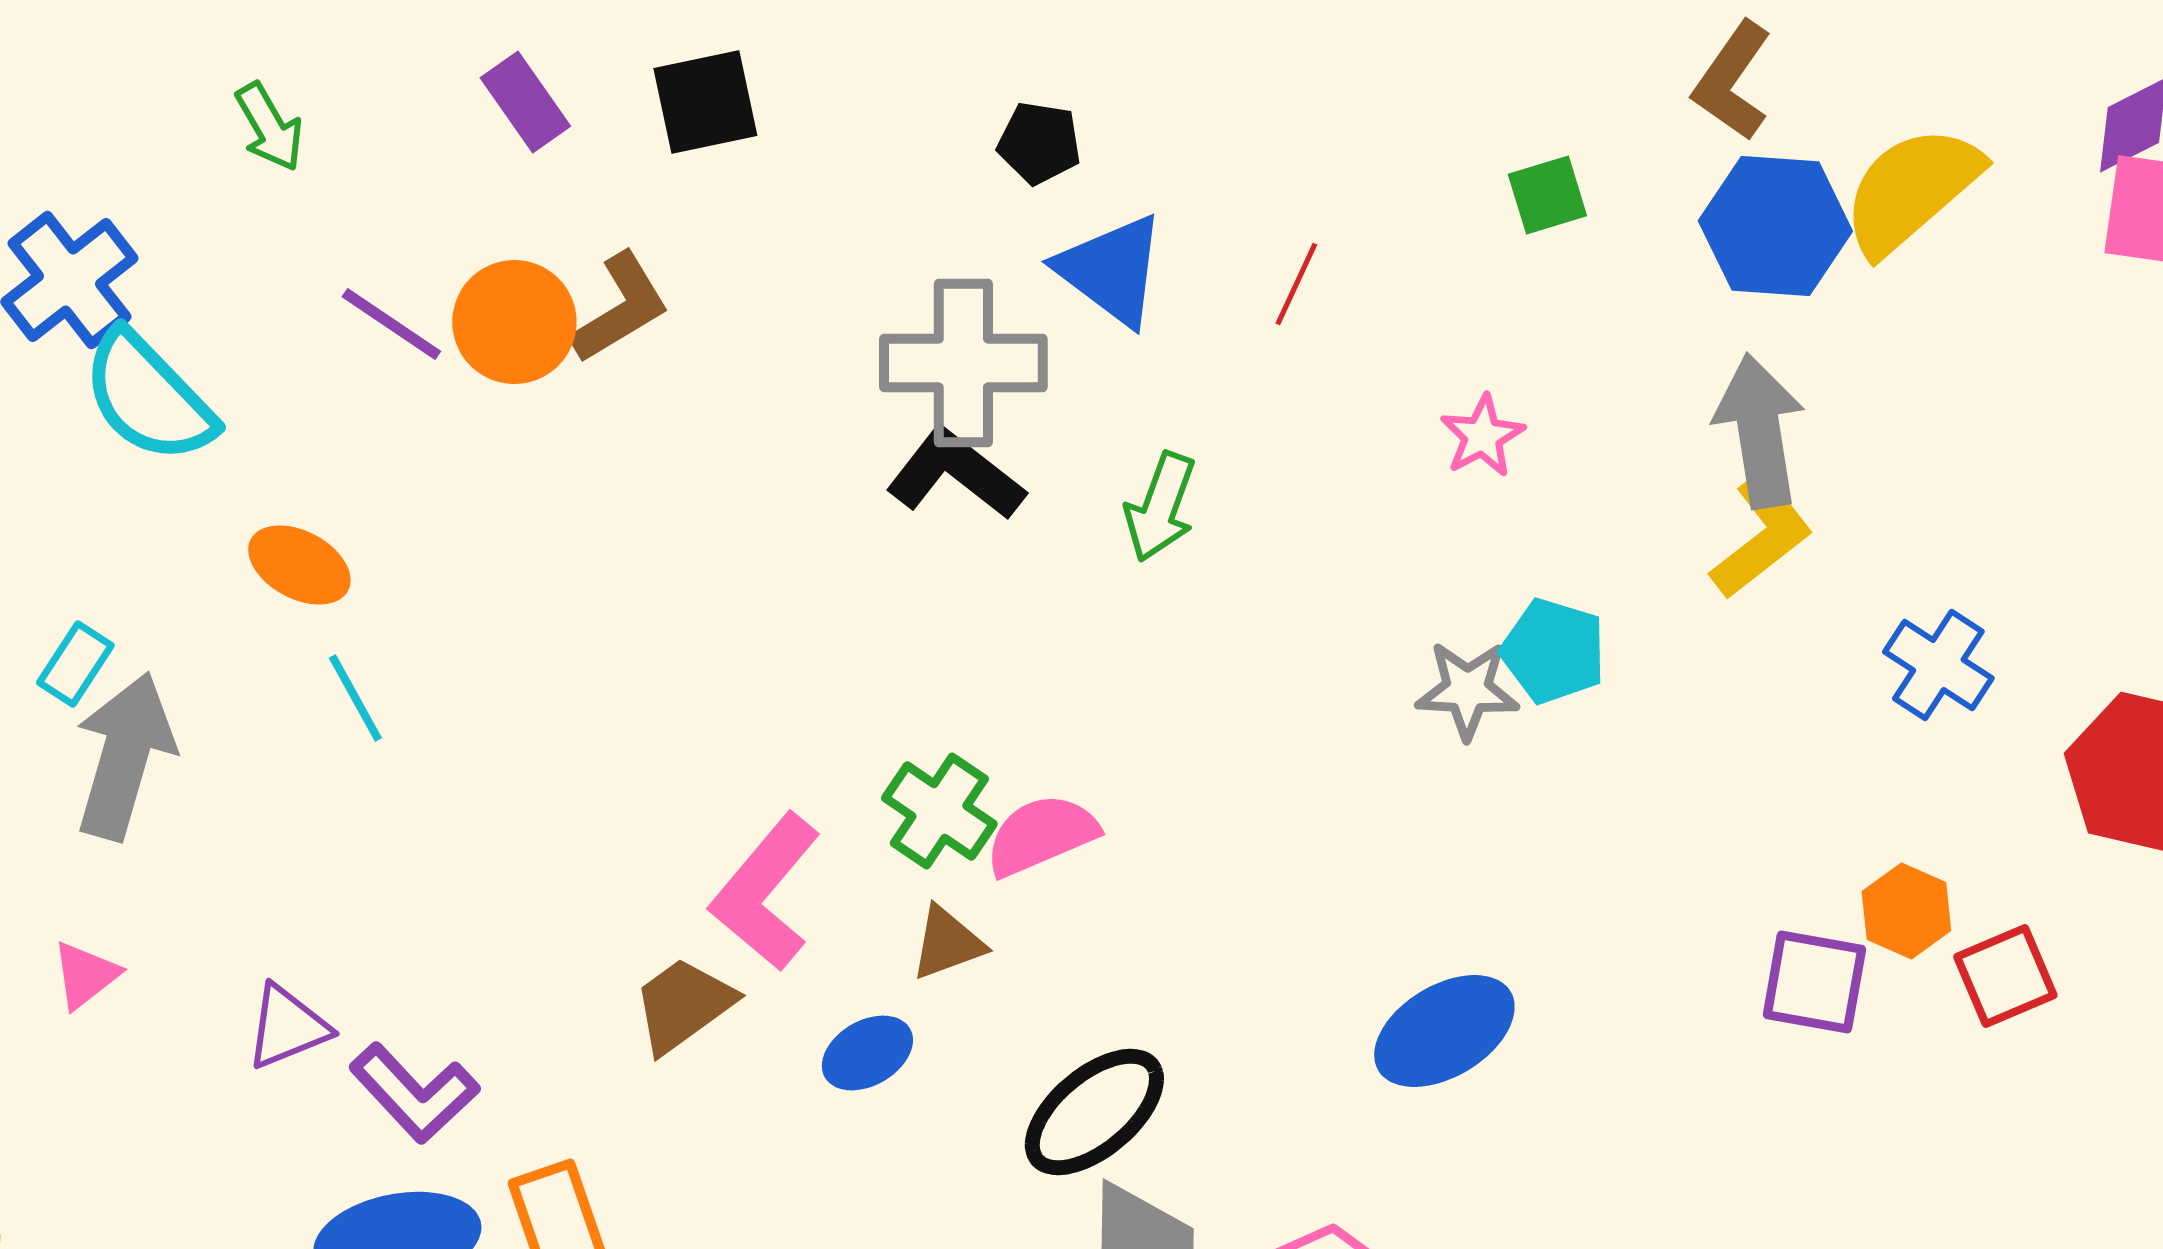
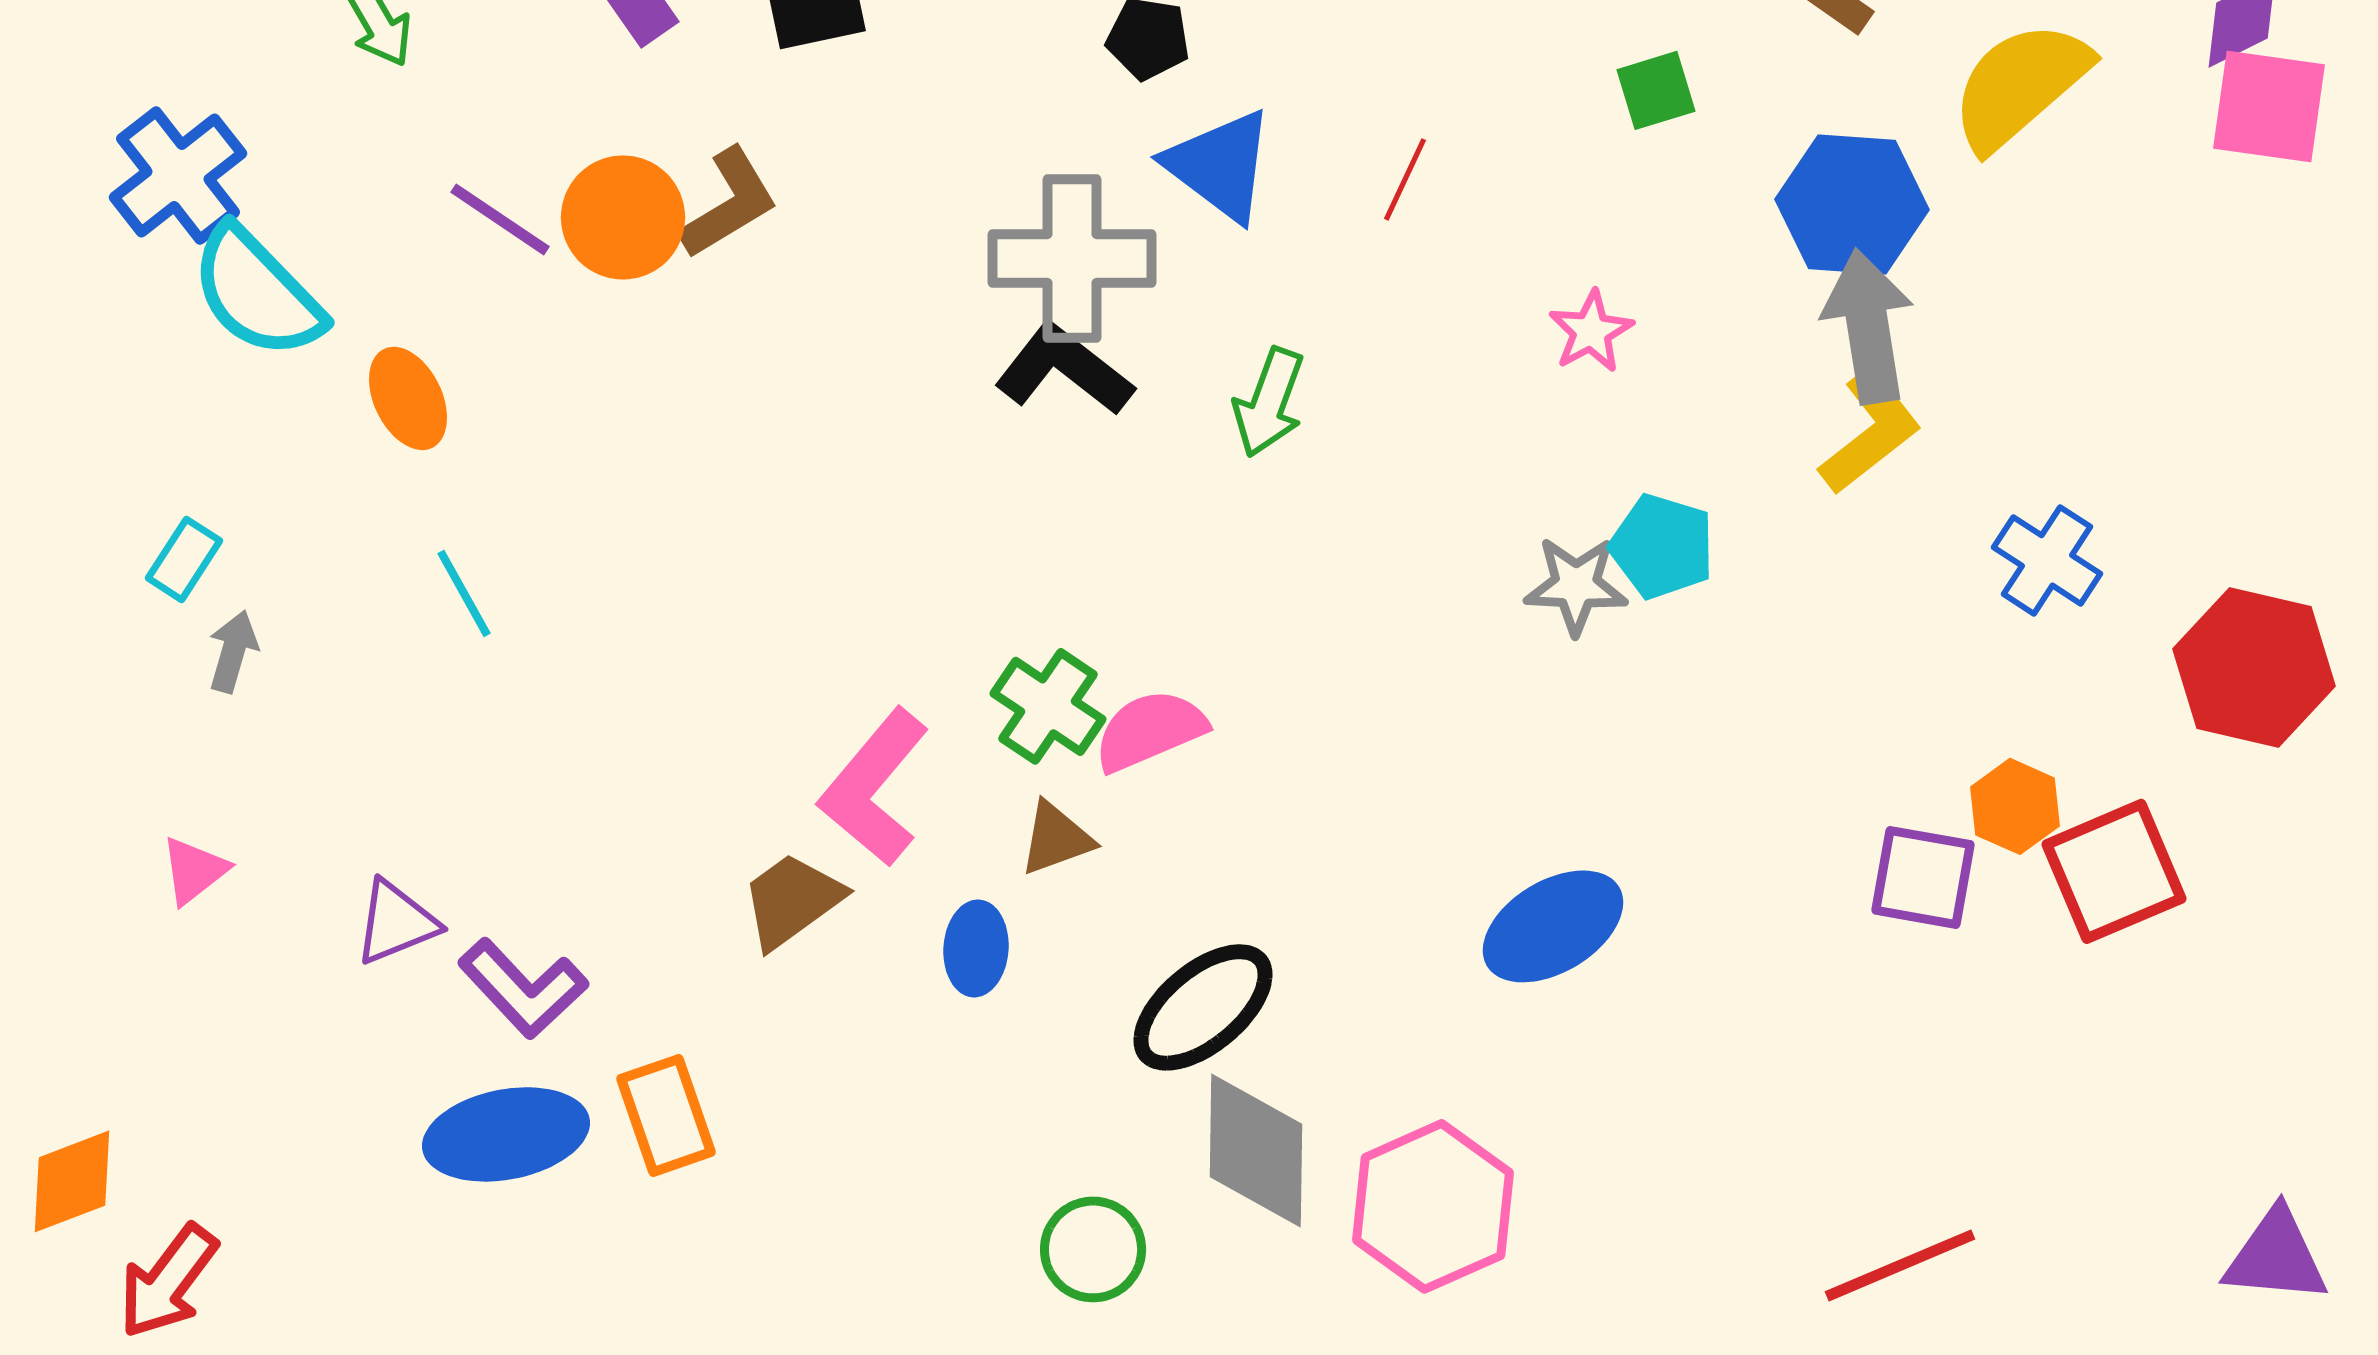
blue hexagon: (1775, 226) -> (1852, 204), moved
orange ellipse: (299, 565) -> (408, 398), moved, turned 36
gray arrow: (124, 756) -> (233, 651), size x0.5
red square: (2005, 976) -> (2114, 871), size x1.4
blue ellipse: (867, 1053) -> (976, 948), turned -56

